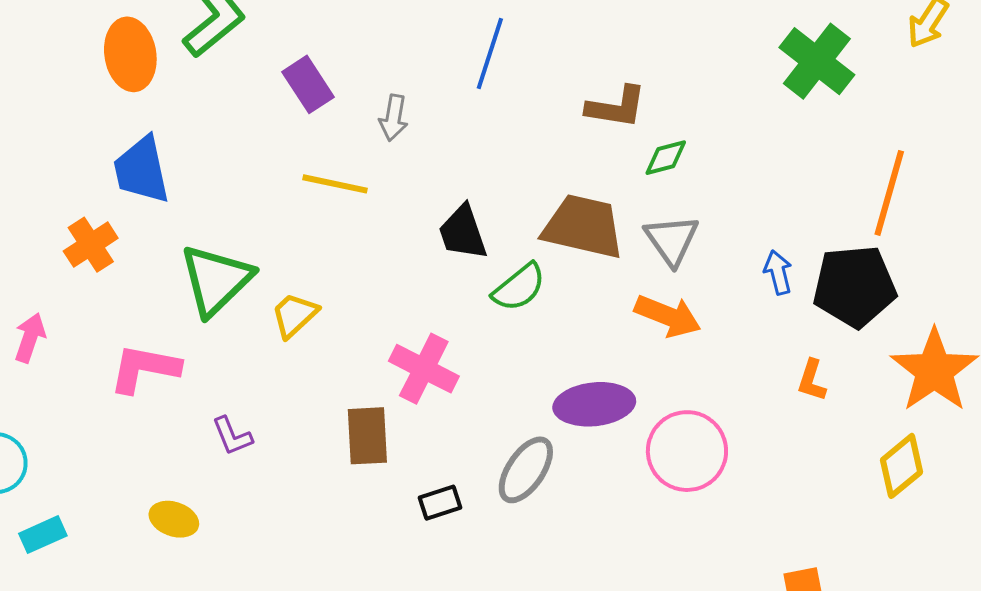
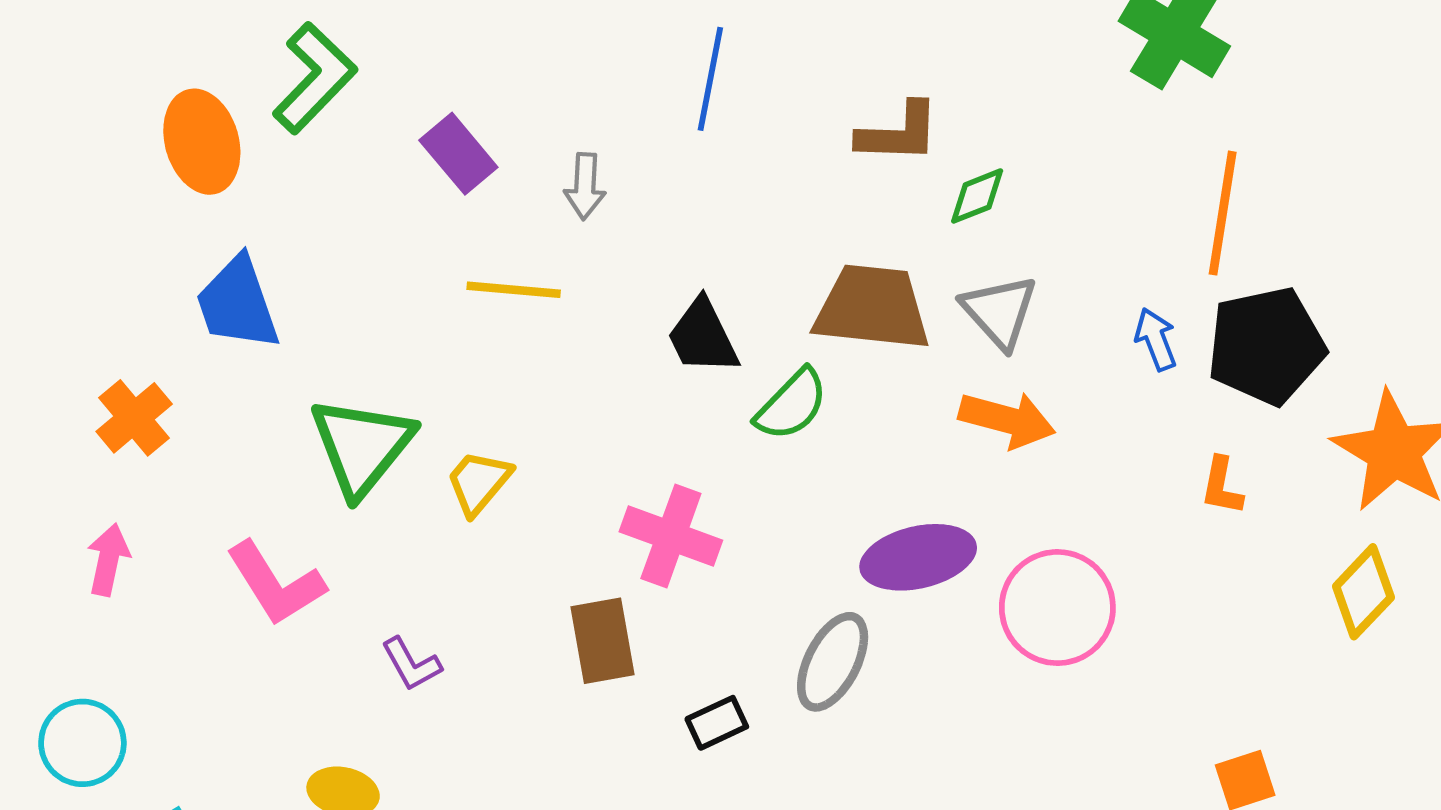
orange line: (889, 193) -> (1223, 213), moved
orange cross: (91, 245) -> (134, 418), moved
pink L-shape: (144, 368) -> (276, 584), turned -126

